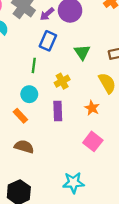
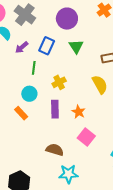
purple arrow: (47, 14) -> (22, 47), moved
green triangle: (82, 52) -> (76, 47), moved
orange star: (92, 108) -> (79, 112), moved
brown semicircle: (24, 147) -> (55, 150), moved

